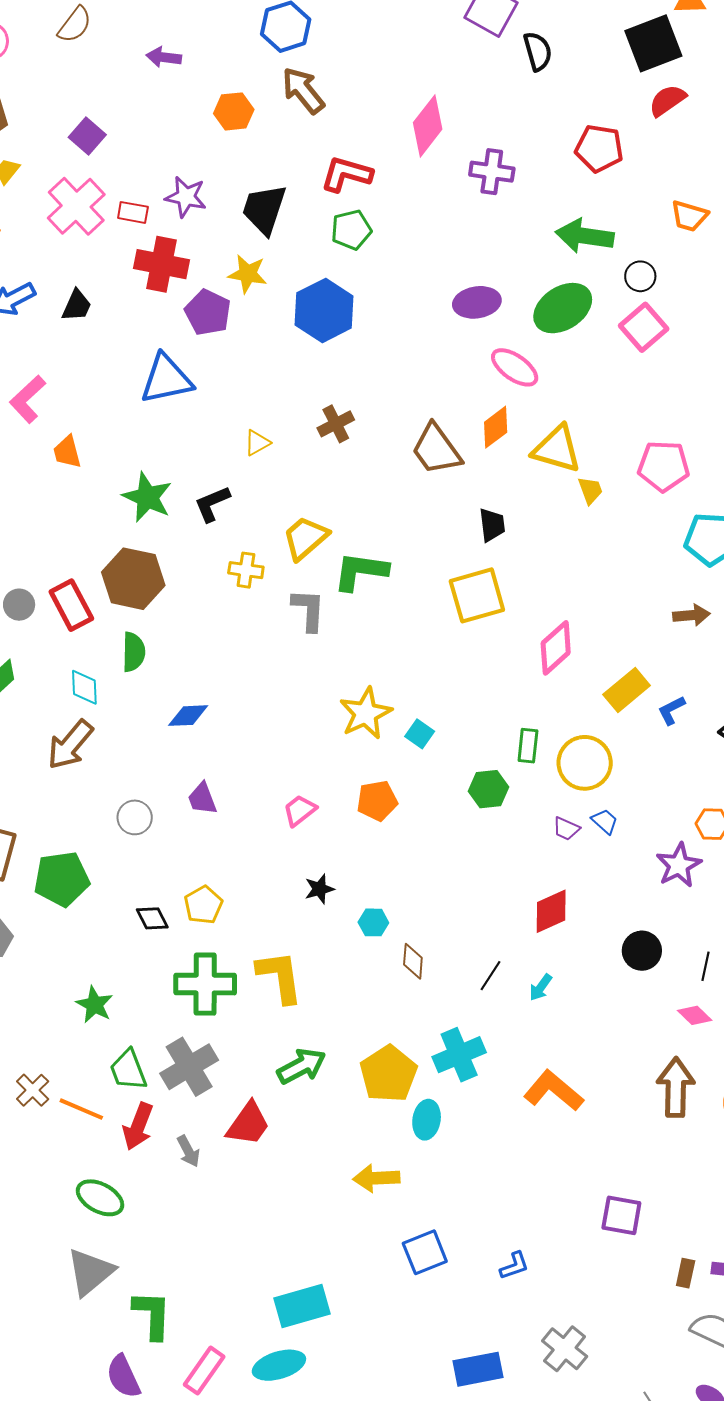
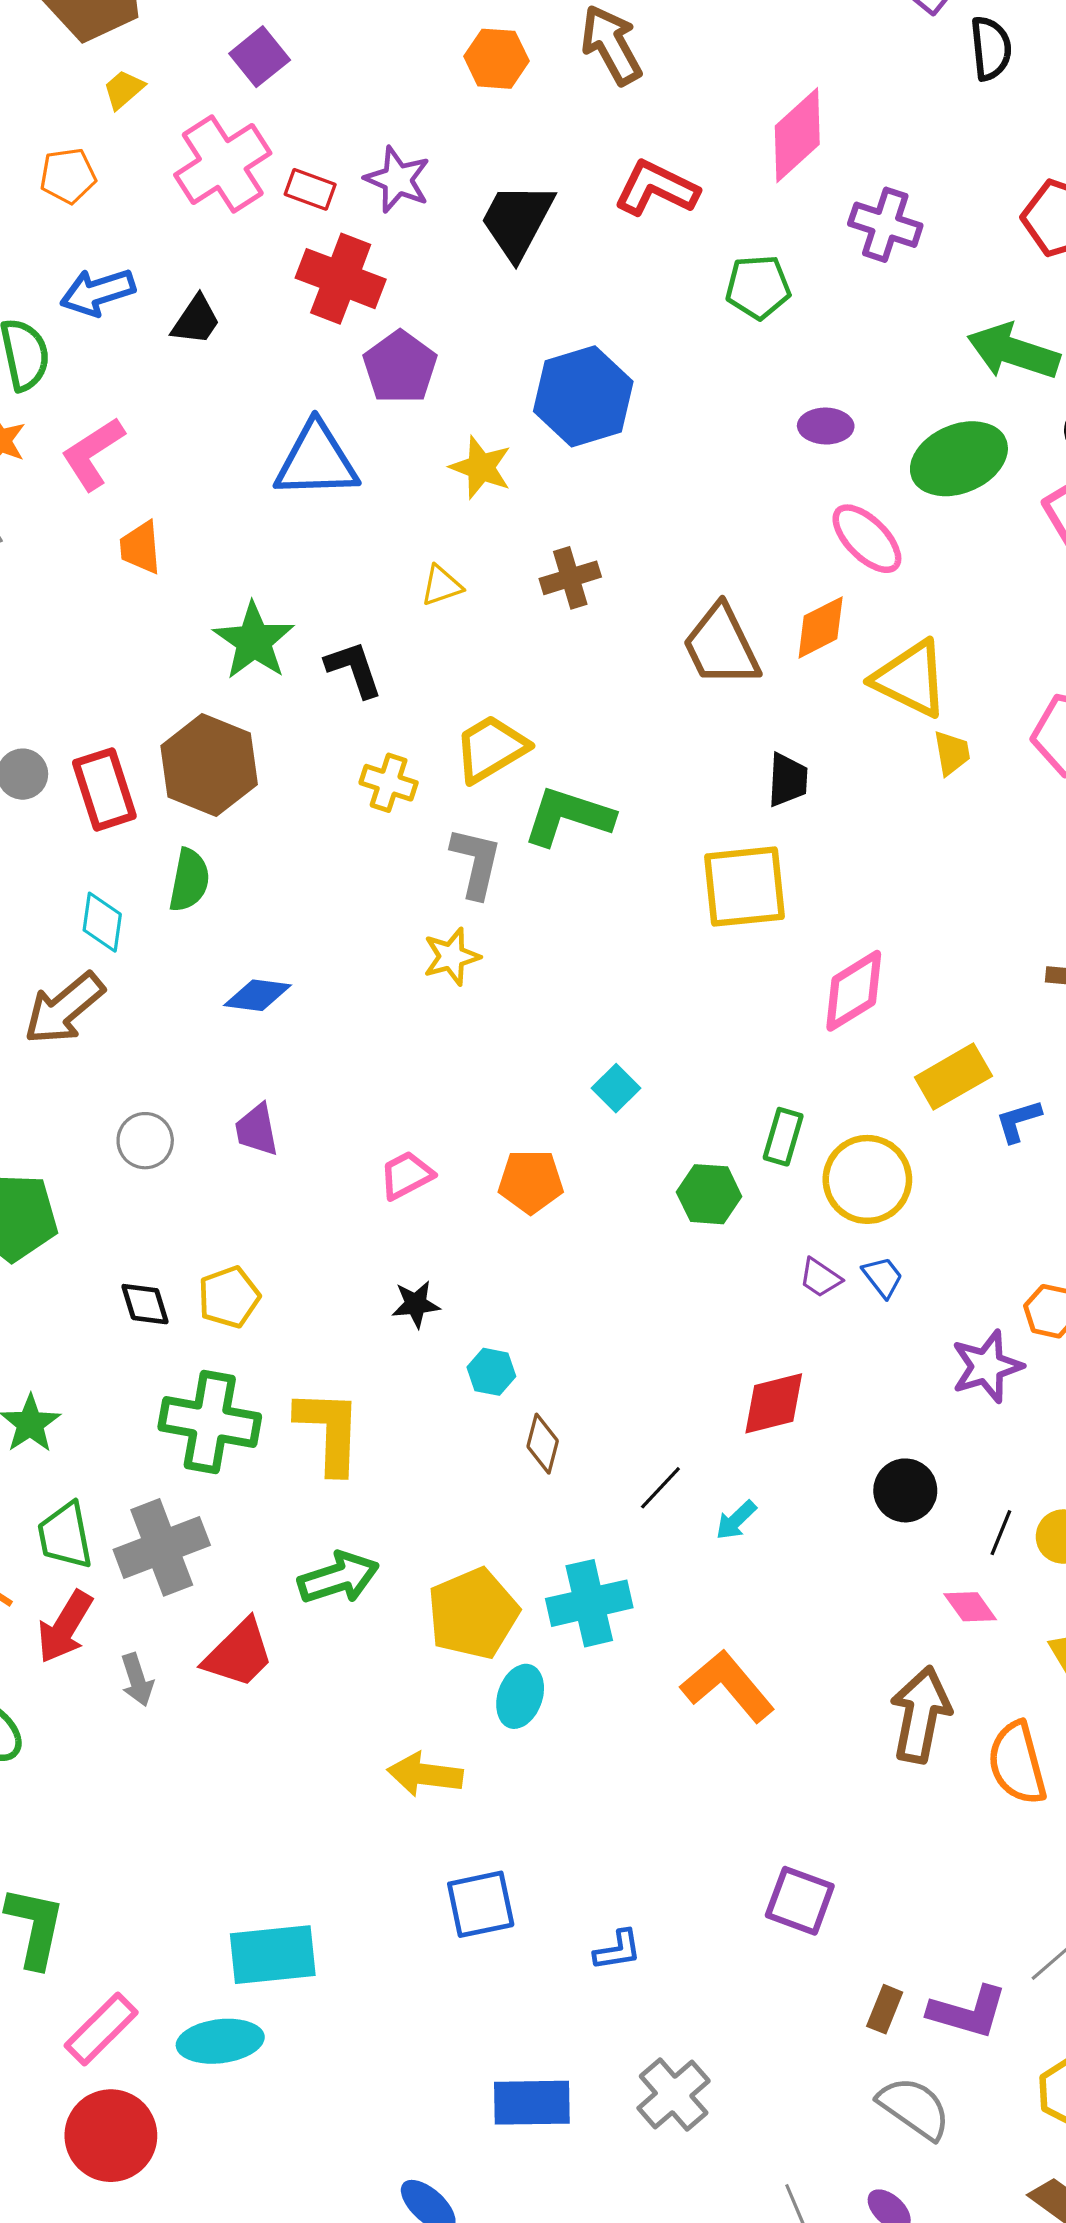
green pentagon: (351, 230) -> (758, 287), moved
yellow star: (248, 274) -> (481, 467), moved
purple ellipse: (477, 302) -> (826, 426), size x0.7
black L-shape: (212, 504) -> (354, 669), turned 84
yellow star: (366, 713) -> (452, 957), moved, size x0.7

